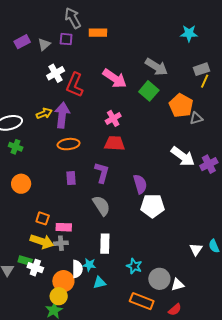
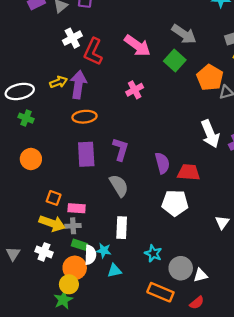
red trapezoid: (115, 143) -> (189, 172), moved
white arrow: (183, 156) -> (210, 134), turned 30
purple rectangle: (71, 178) -> (86, 154), size x1.6
white pentagon: (152, 206) -> (175, 203), moved
white triangle: (196, 249) -> (222, 222), moved
green rectangle: (25, 261) -> (79, 245), moved

